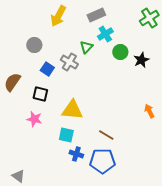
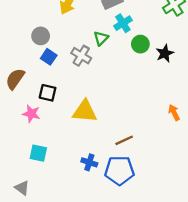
blue square: (47, 69) -> (49, 57), moved
pink star: (34, 119) -> (31, 114), moved
cyan square: (66, 135) -> (38, 153), moved
brown line: (106, 135) -> (124, 140), turned -56

